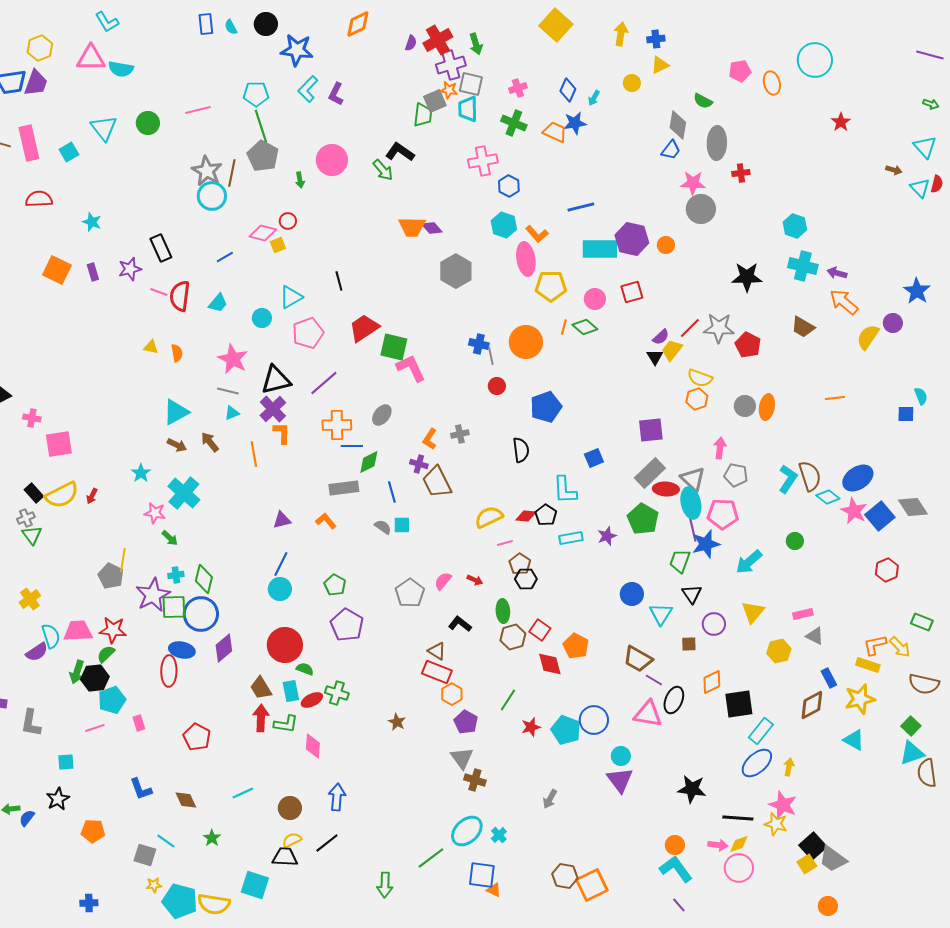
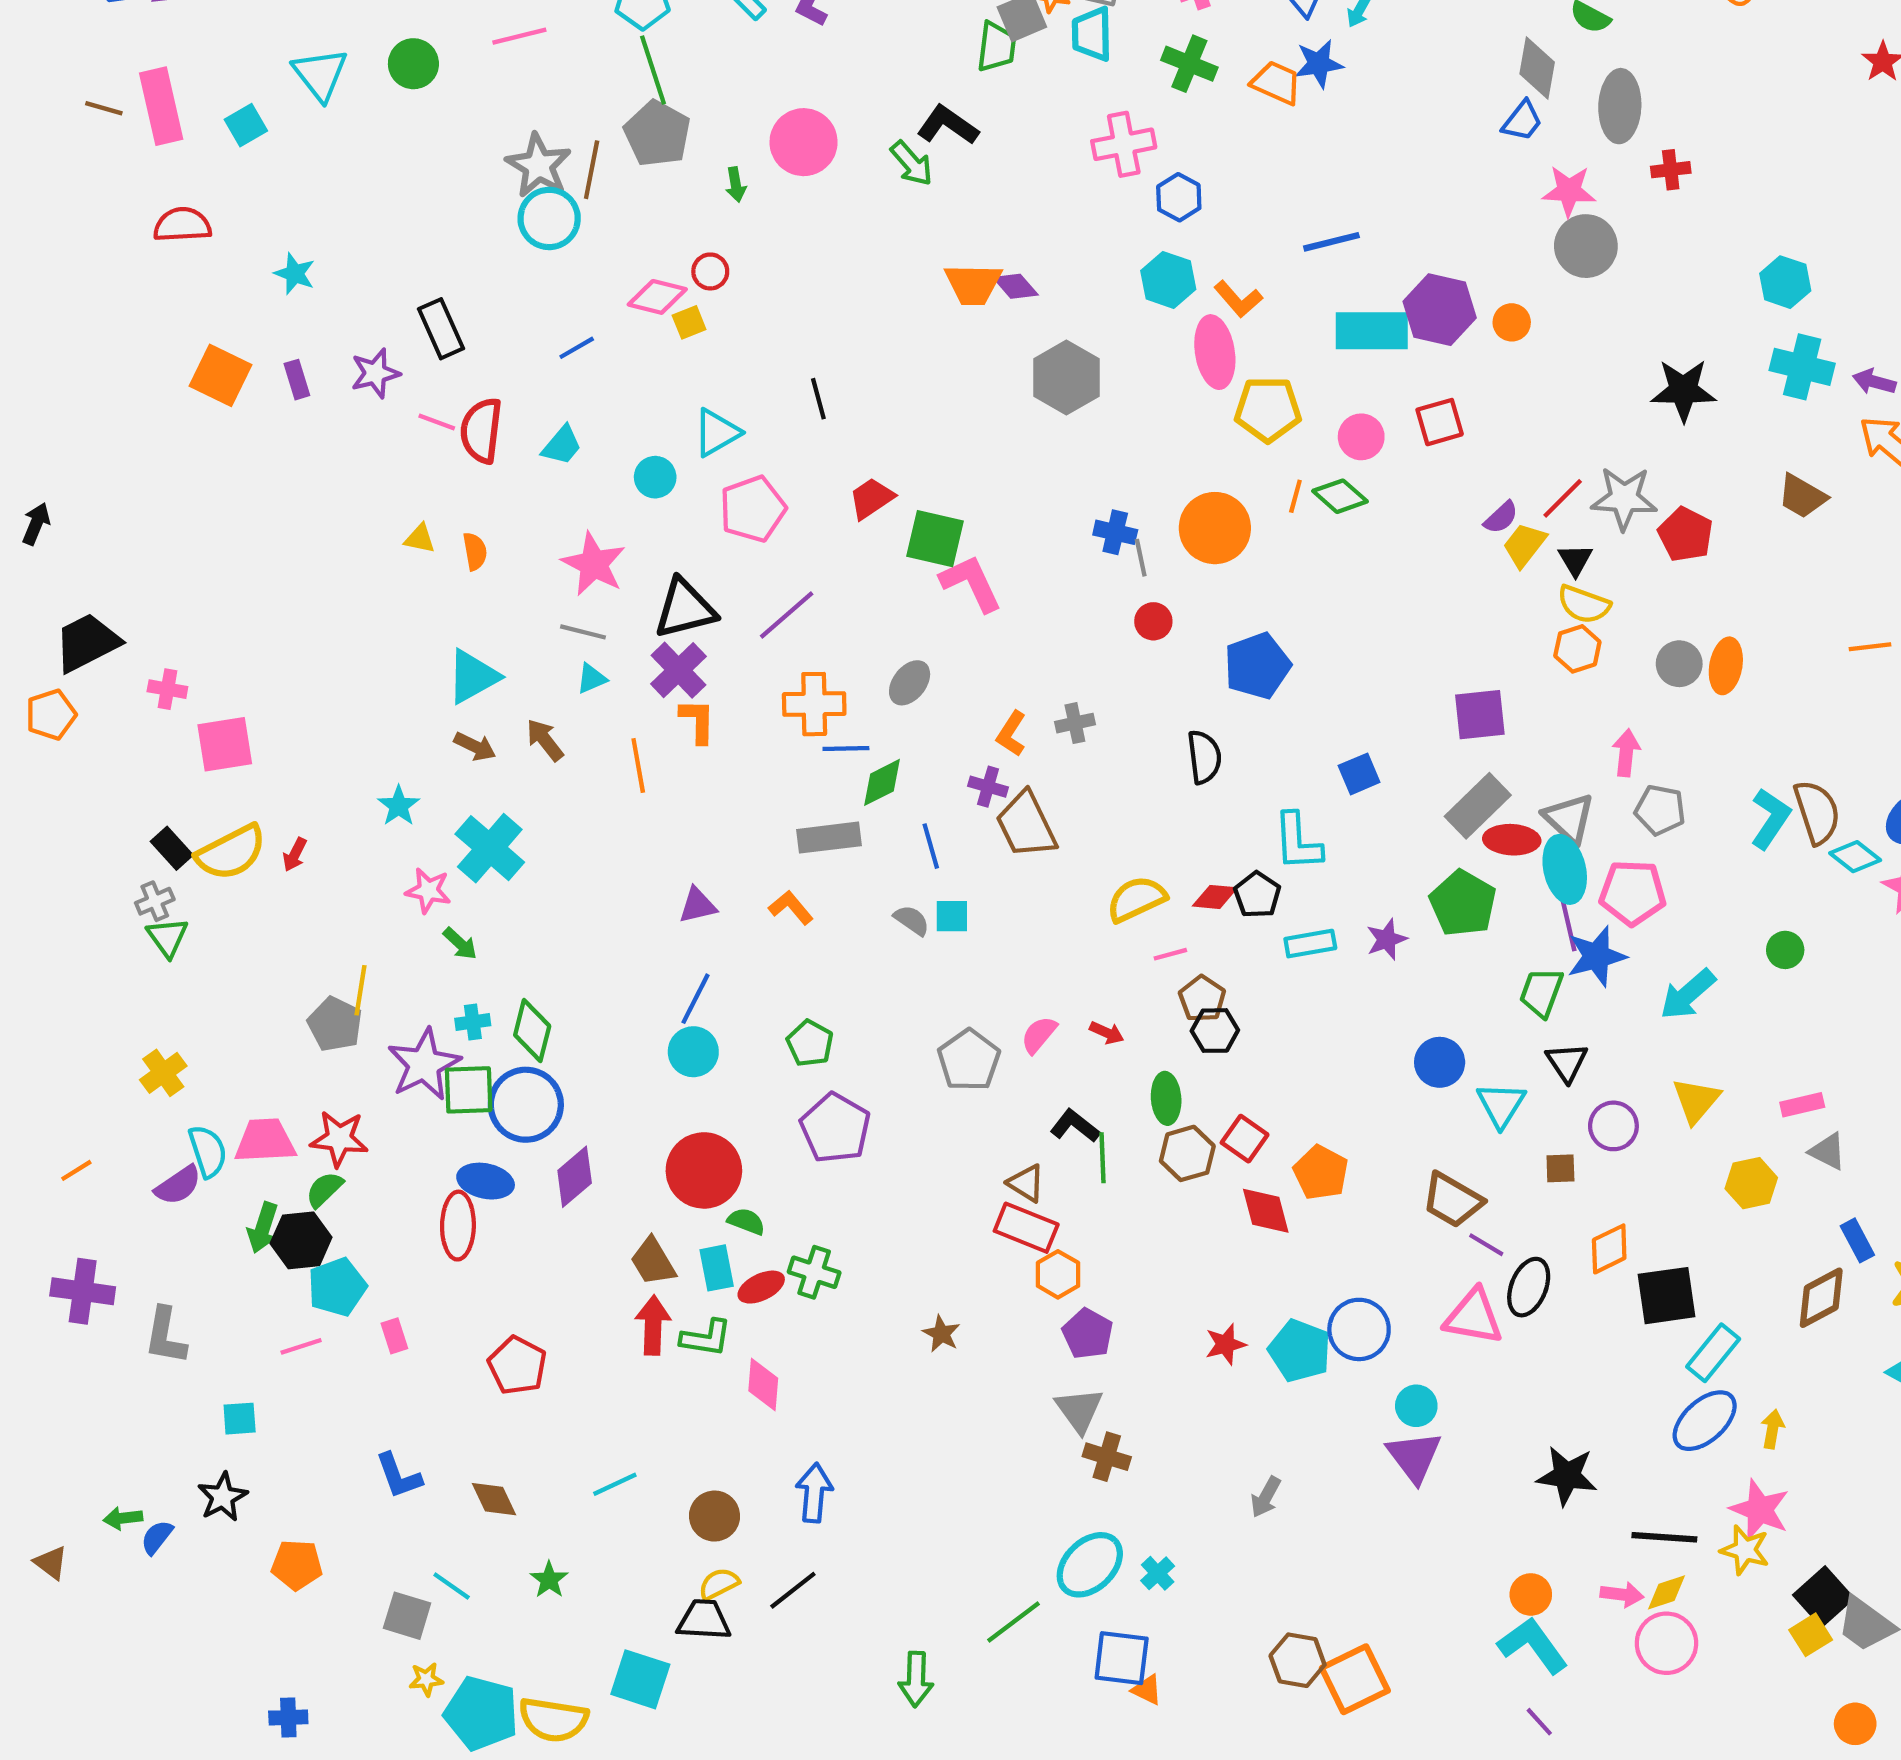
red trapezoid: (364, 328) -> (871, 498), size x0.7
black triangle: (655, 357) -> (1575, 560), moved
green line: (508, 700) -> (1102, 1158), moved, turned -35

